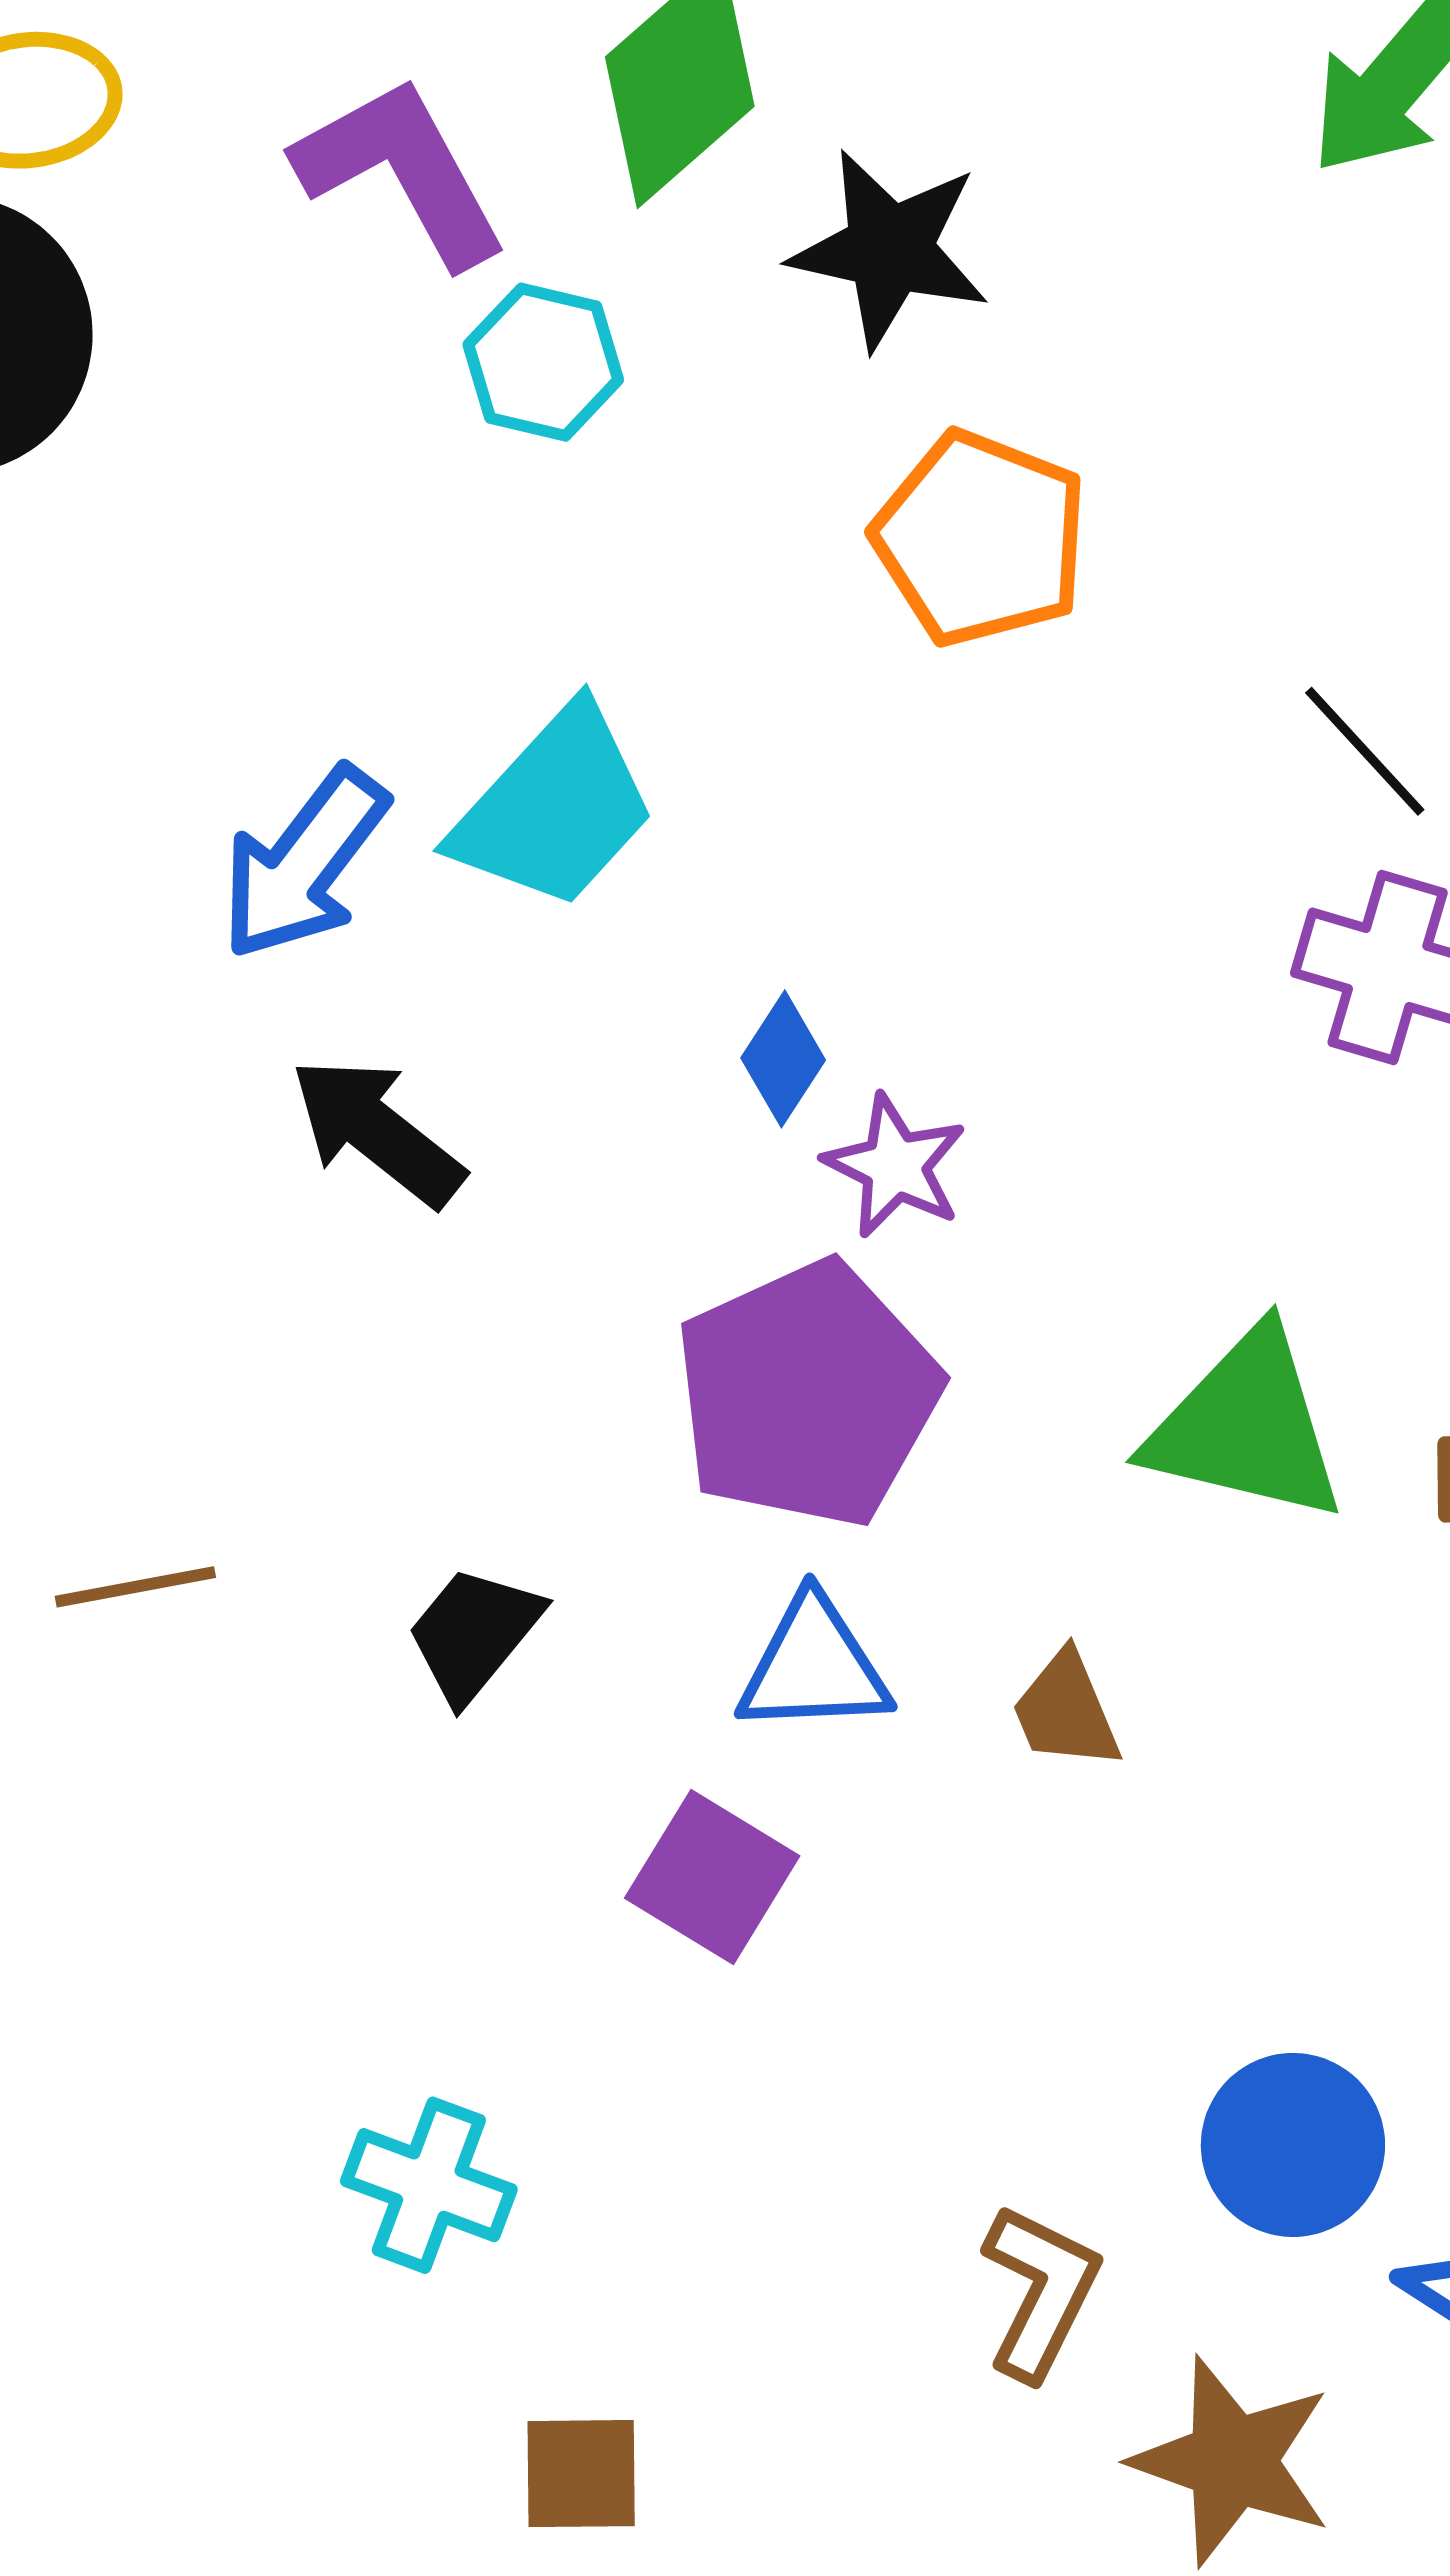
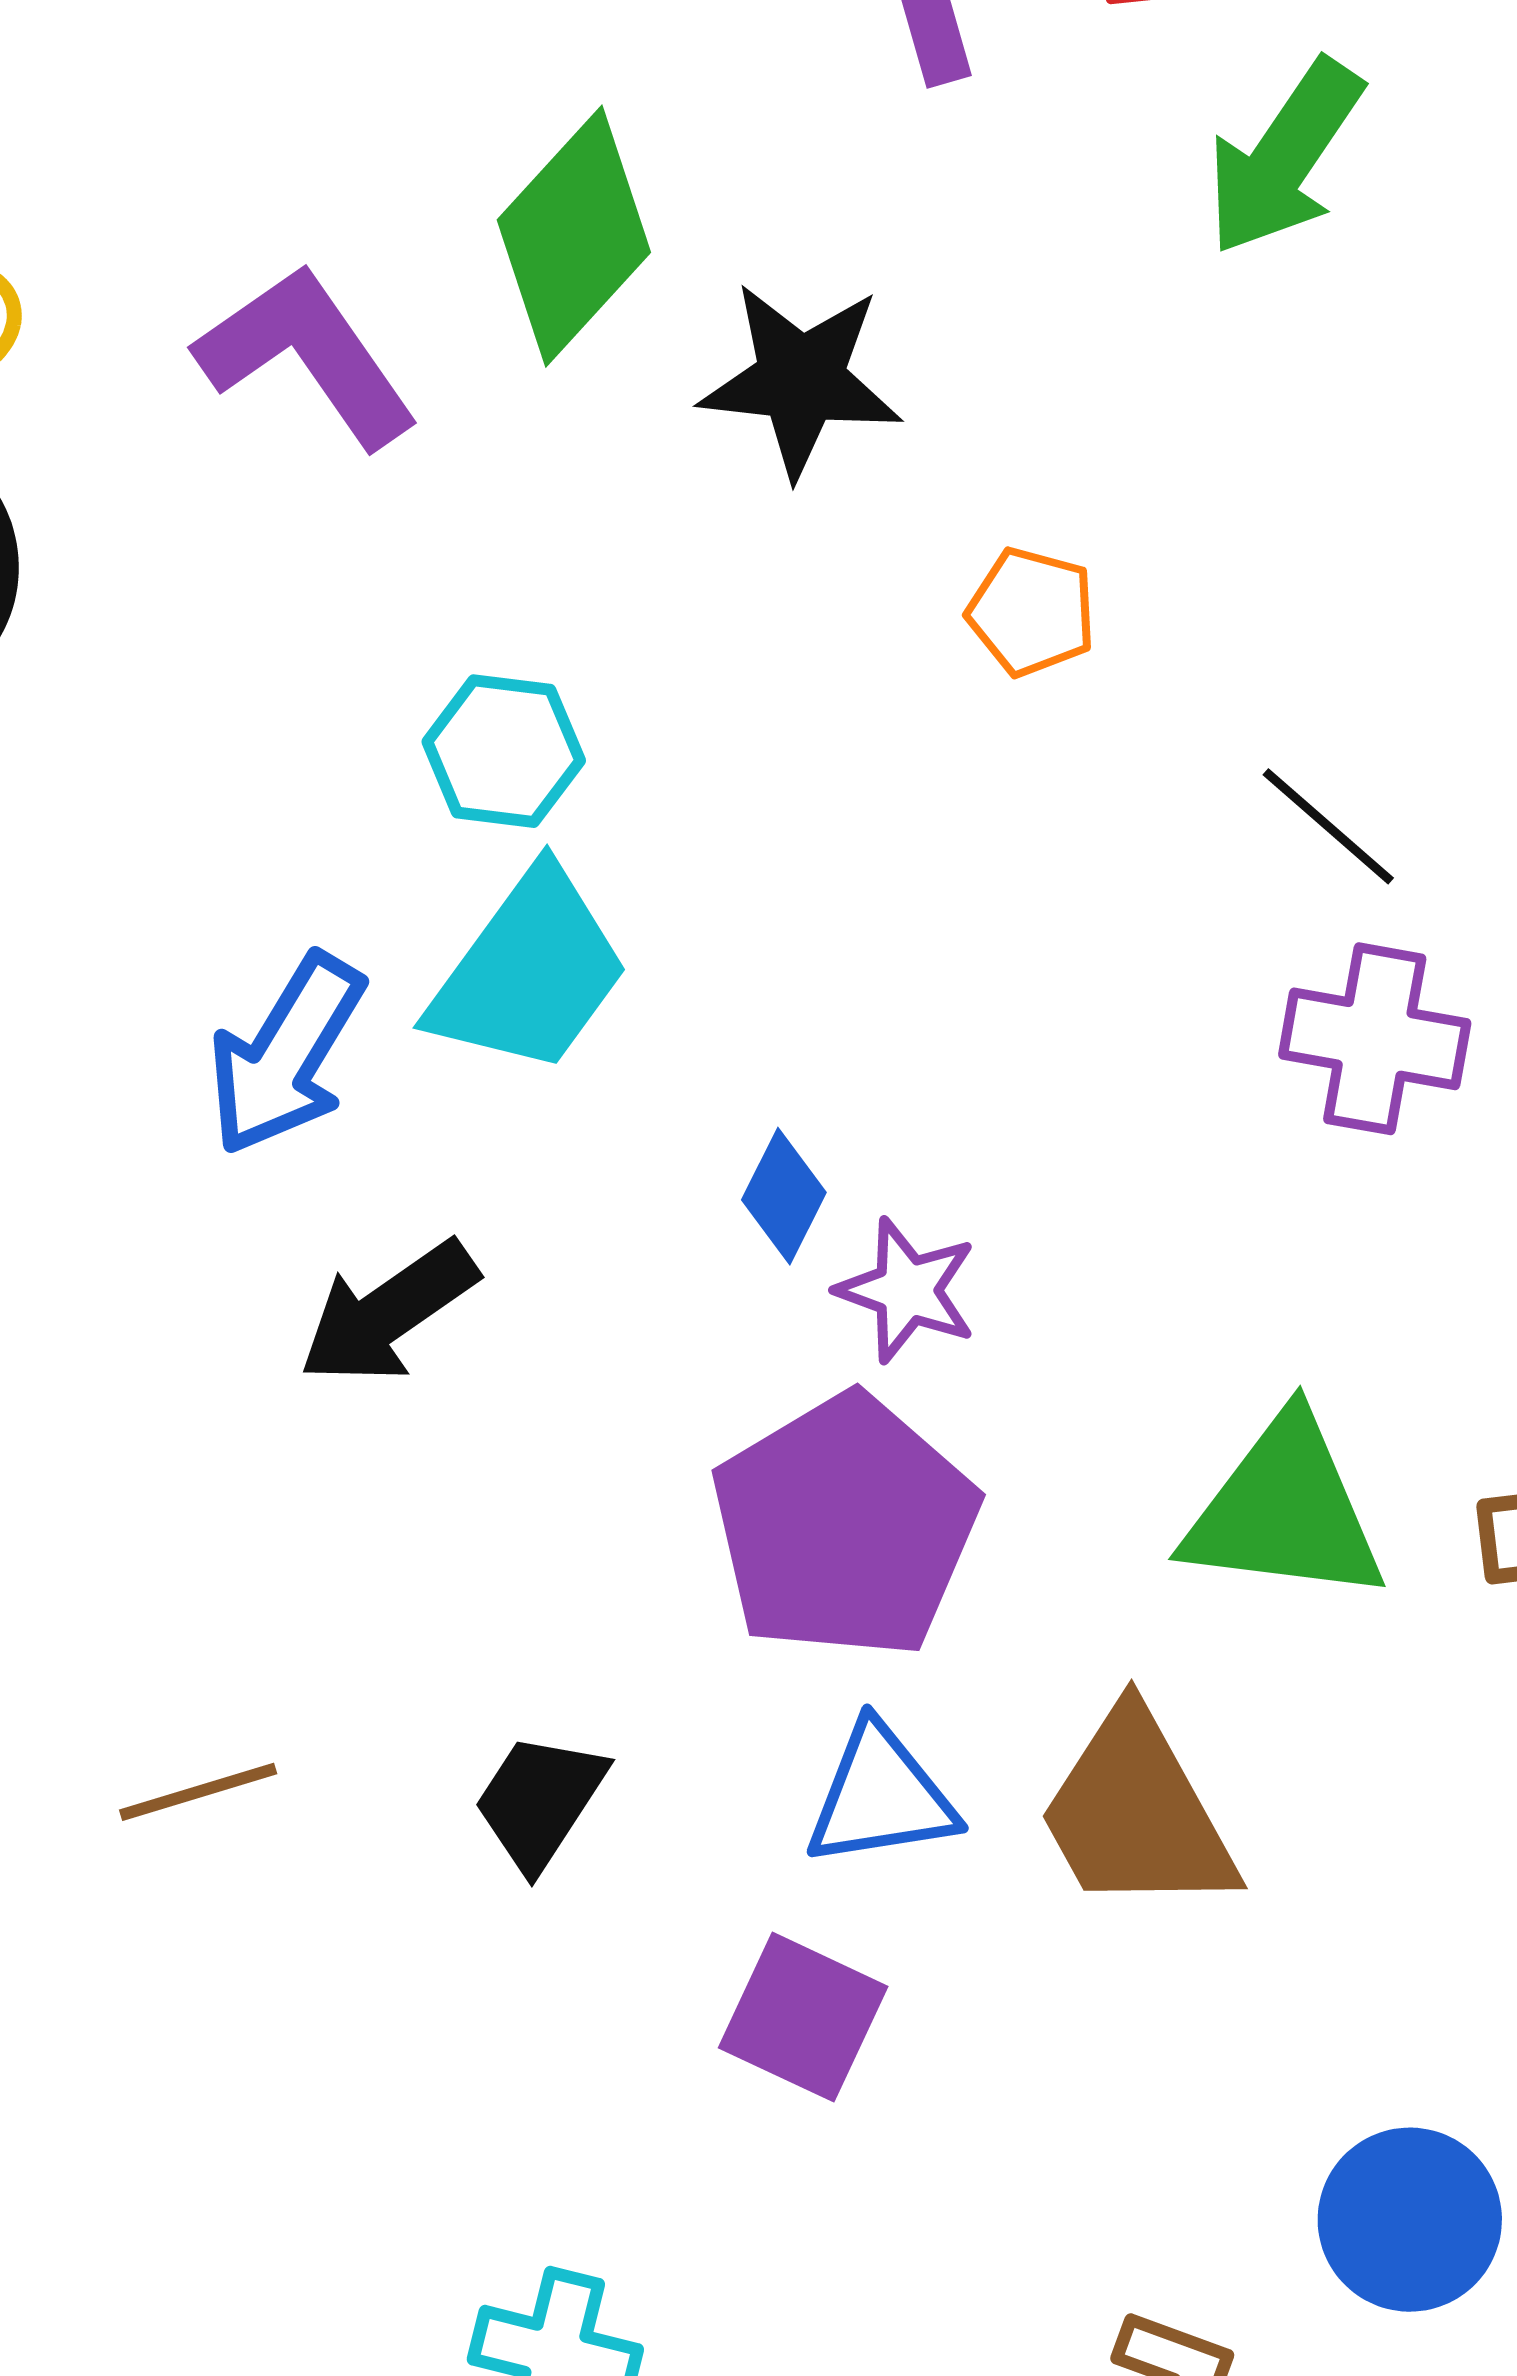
cyan hexagon: (543, 362) -> (504, 751), moved
orange pentagon: (981, 538) -> (1031, 612), moved, size x0.6
black arrow: (377, 1131) -> (388, 1313), turned -67
brown trapezoid: (1066, 1711) -> (1137, 1813), size x1.8

